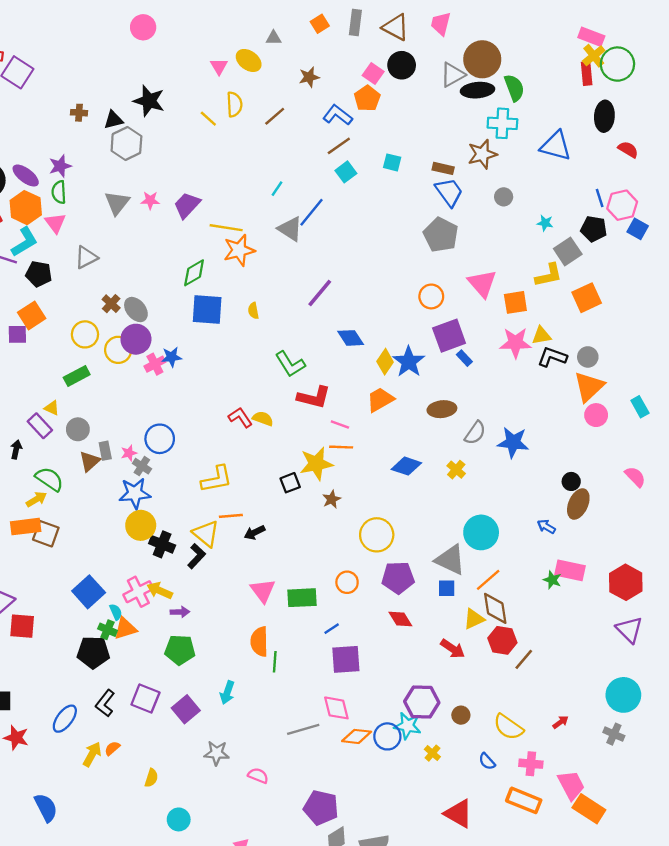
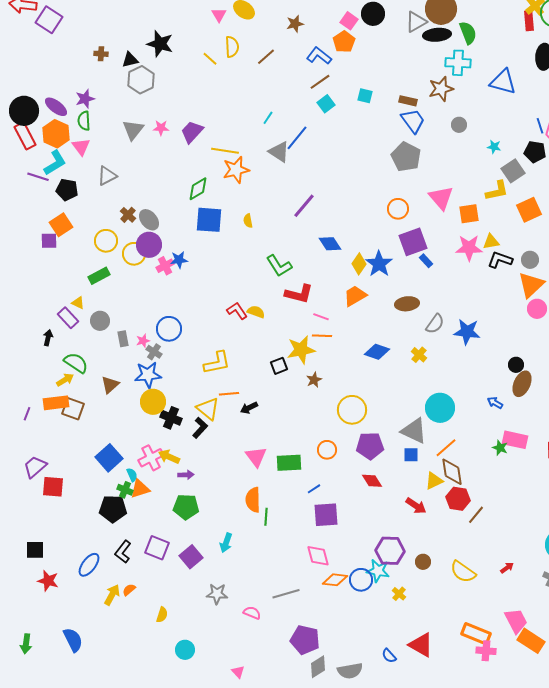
brown triangle: (90, 461) -> (110, 385), moved
gray line: (303, 729) -> (286, 594), moved
blue semicircle: (487, 761) -> (389, 656), moved
pink cross: (531, 764) -> (486, 651), moved

